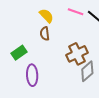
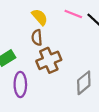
brown cross: (77, 54) -> (49, 60), moved

